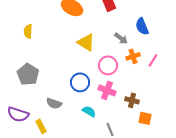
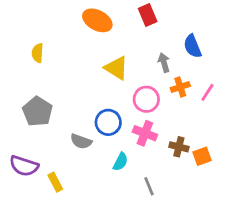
gray arrow: (121, 38) -> (164, 63), turned -144
gray semicircle: (54, 103) -> (81, 141), moved
cyan semicircle: (89, 111) -> (120, 162), turned 88
orange square: (145, 118) -> (202, 156), moved, turned -32

